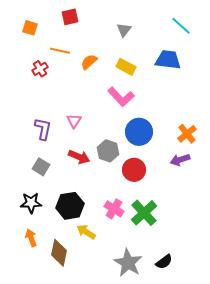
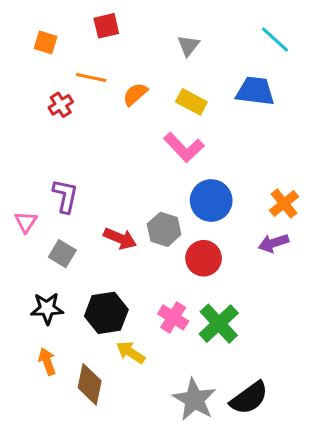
pink triangle: (74, 121) -> (26, 222), moved
black semicircle: (164, 262) -> (249, 398), size x1.5

